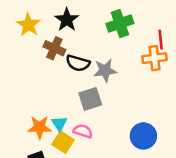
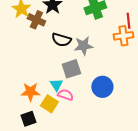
brown cross: (54, 48) -> (36, 20), moved
cyan triangle: (59, 124) -> (56, 85), moved
blue circle: (143, 136) -> (102, 87), moved

